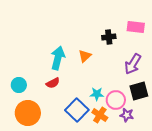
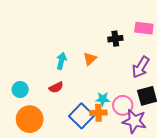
cyan arrow: (58, 58) -> (61, 61), size x0.7
orange cross: (100, 115) -> (98, 113), moved, turned -35
purple star: (127, 115) -> (134, 121), size x1.6

